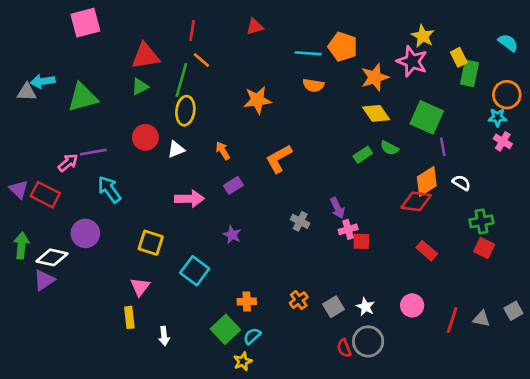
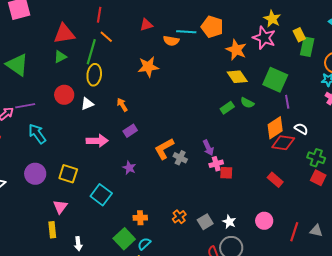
red triangle: (255, 27) -> (146, 25), moved
orange star: (375, 77) -> (236, 50), turned -30
orange semicircle: (313, 85) -> (171, 41), moved
green triangle: (83, 97) -> (17, 65), turned 50
orange L-shape: (279, 159) -> (164, 149), moved
red diamond: (416, 201) -> (283, 143), moved
green cross: (481, 221) -> (316, 158), turned 30
purple circle: (85, 233) -> (35, 174), moved

